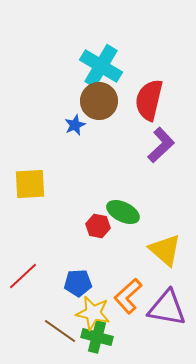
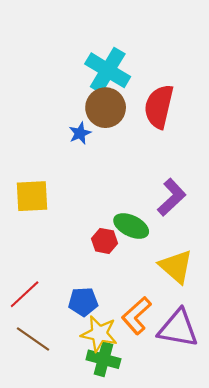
purple L-shape: (161, 145) -> (172, 197), moved
brown line: (60, 331) -> (33, 339), moved

